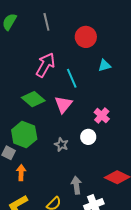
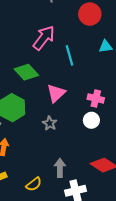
pink triangle: (63, 104) -> (56, 93), moved
pink cross: (102, 116) -> (96, 98), turned -35
white circle: (88, 137) -> (91, 120), moved

